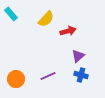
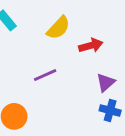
purple line: (48, 76) -> (45, 75), moved

